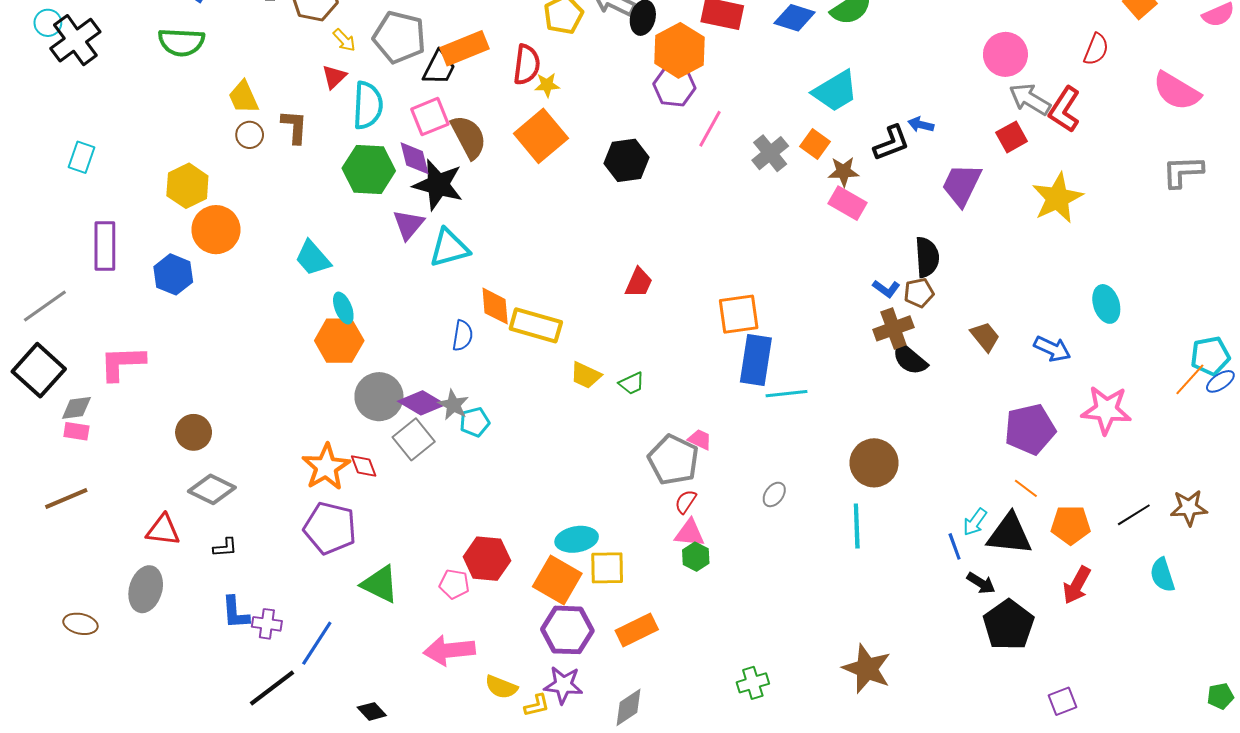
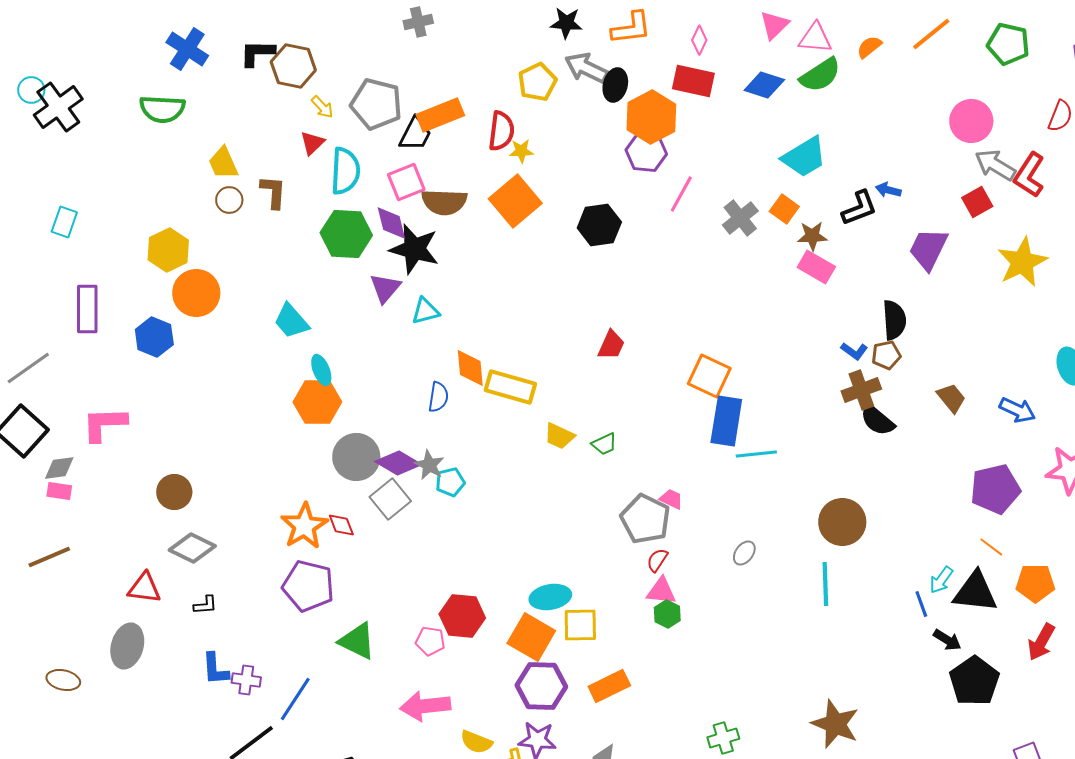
brown semicircle: (469, 137) -> (444, 202), turned 120
cyan triangle: (449, 248) -> (425, 311), size x0.7
orange square: (739, 314) -> (709, 376), turned 33

